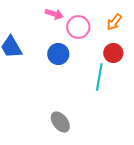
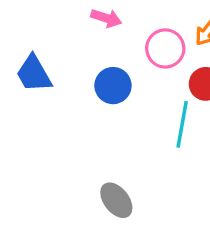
pink circle: (78, 27) -> (165, 48), moved

